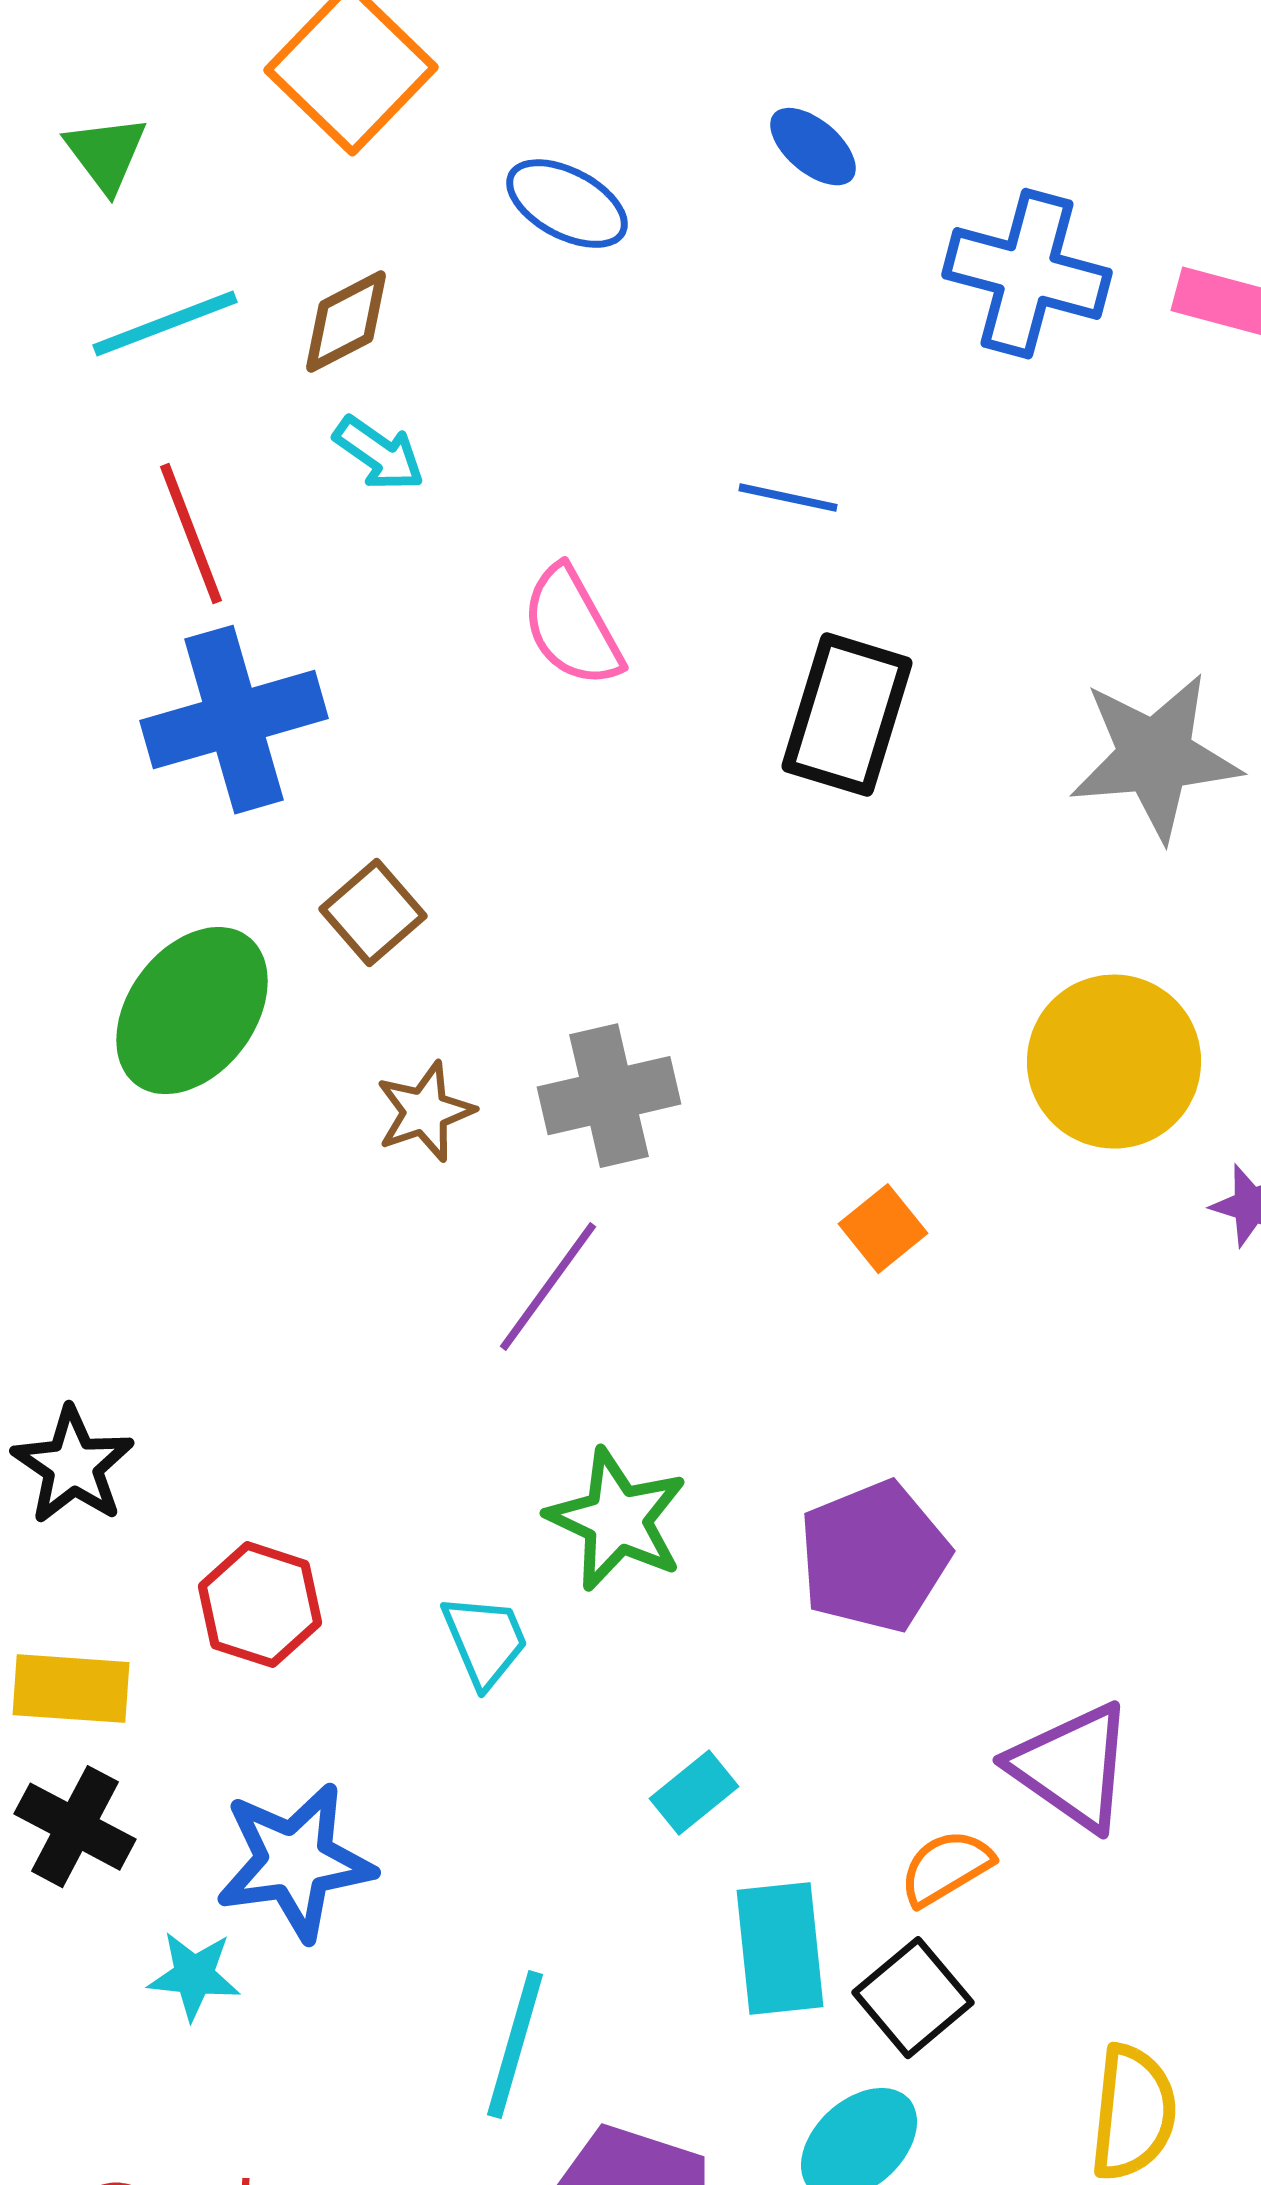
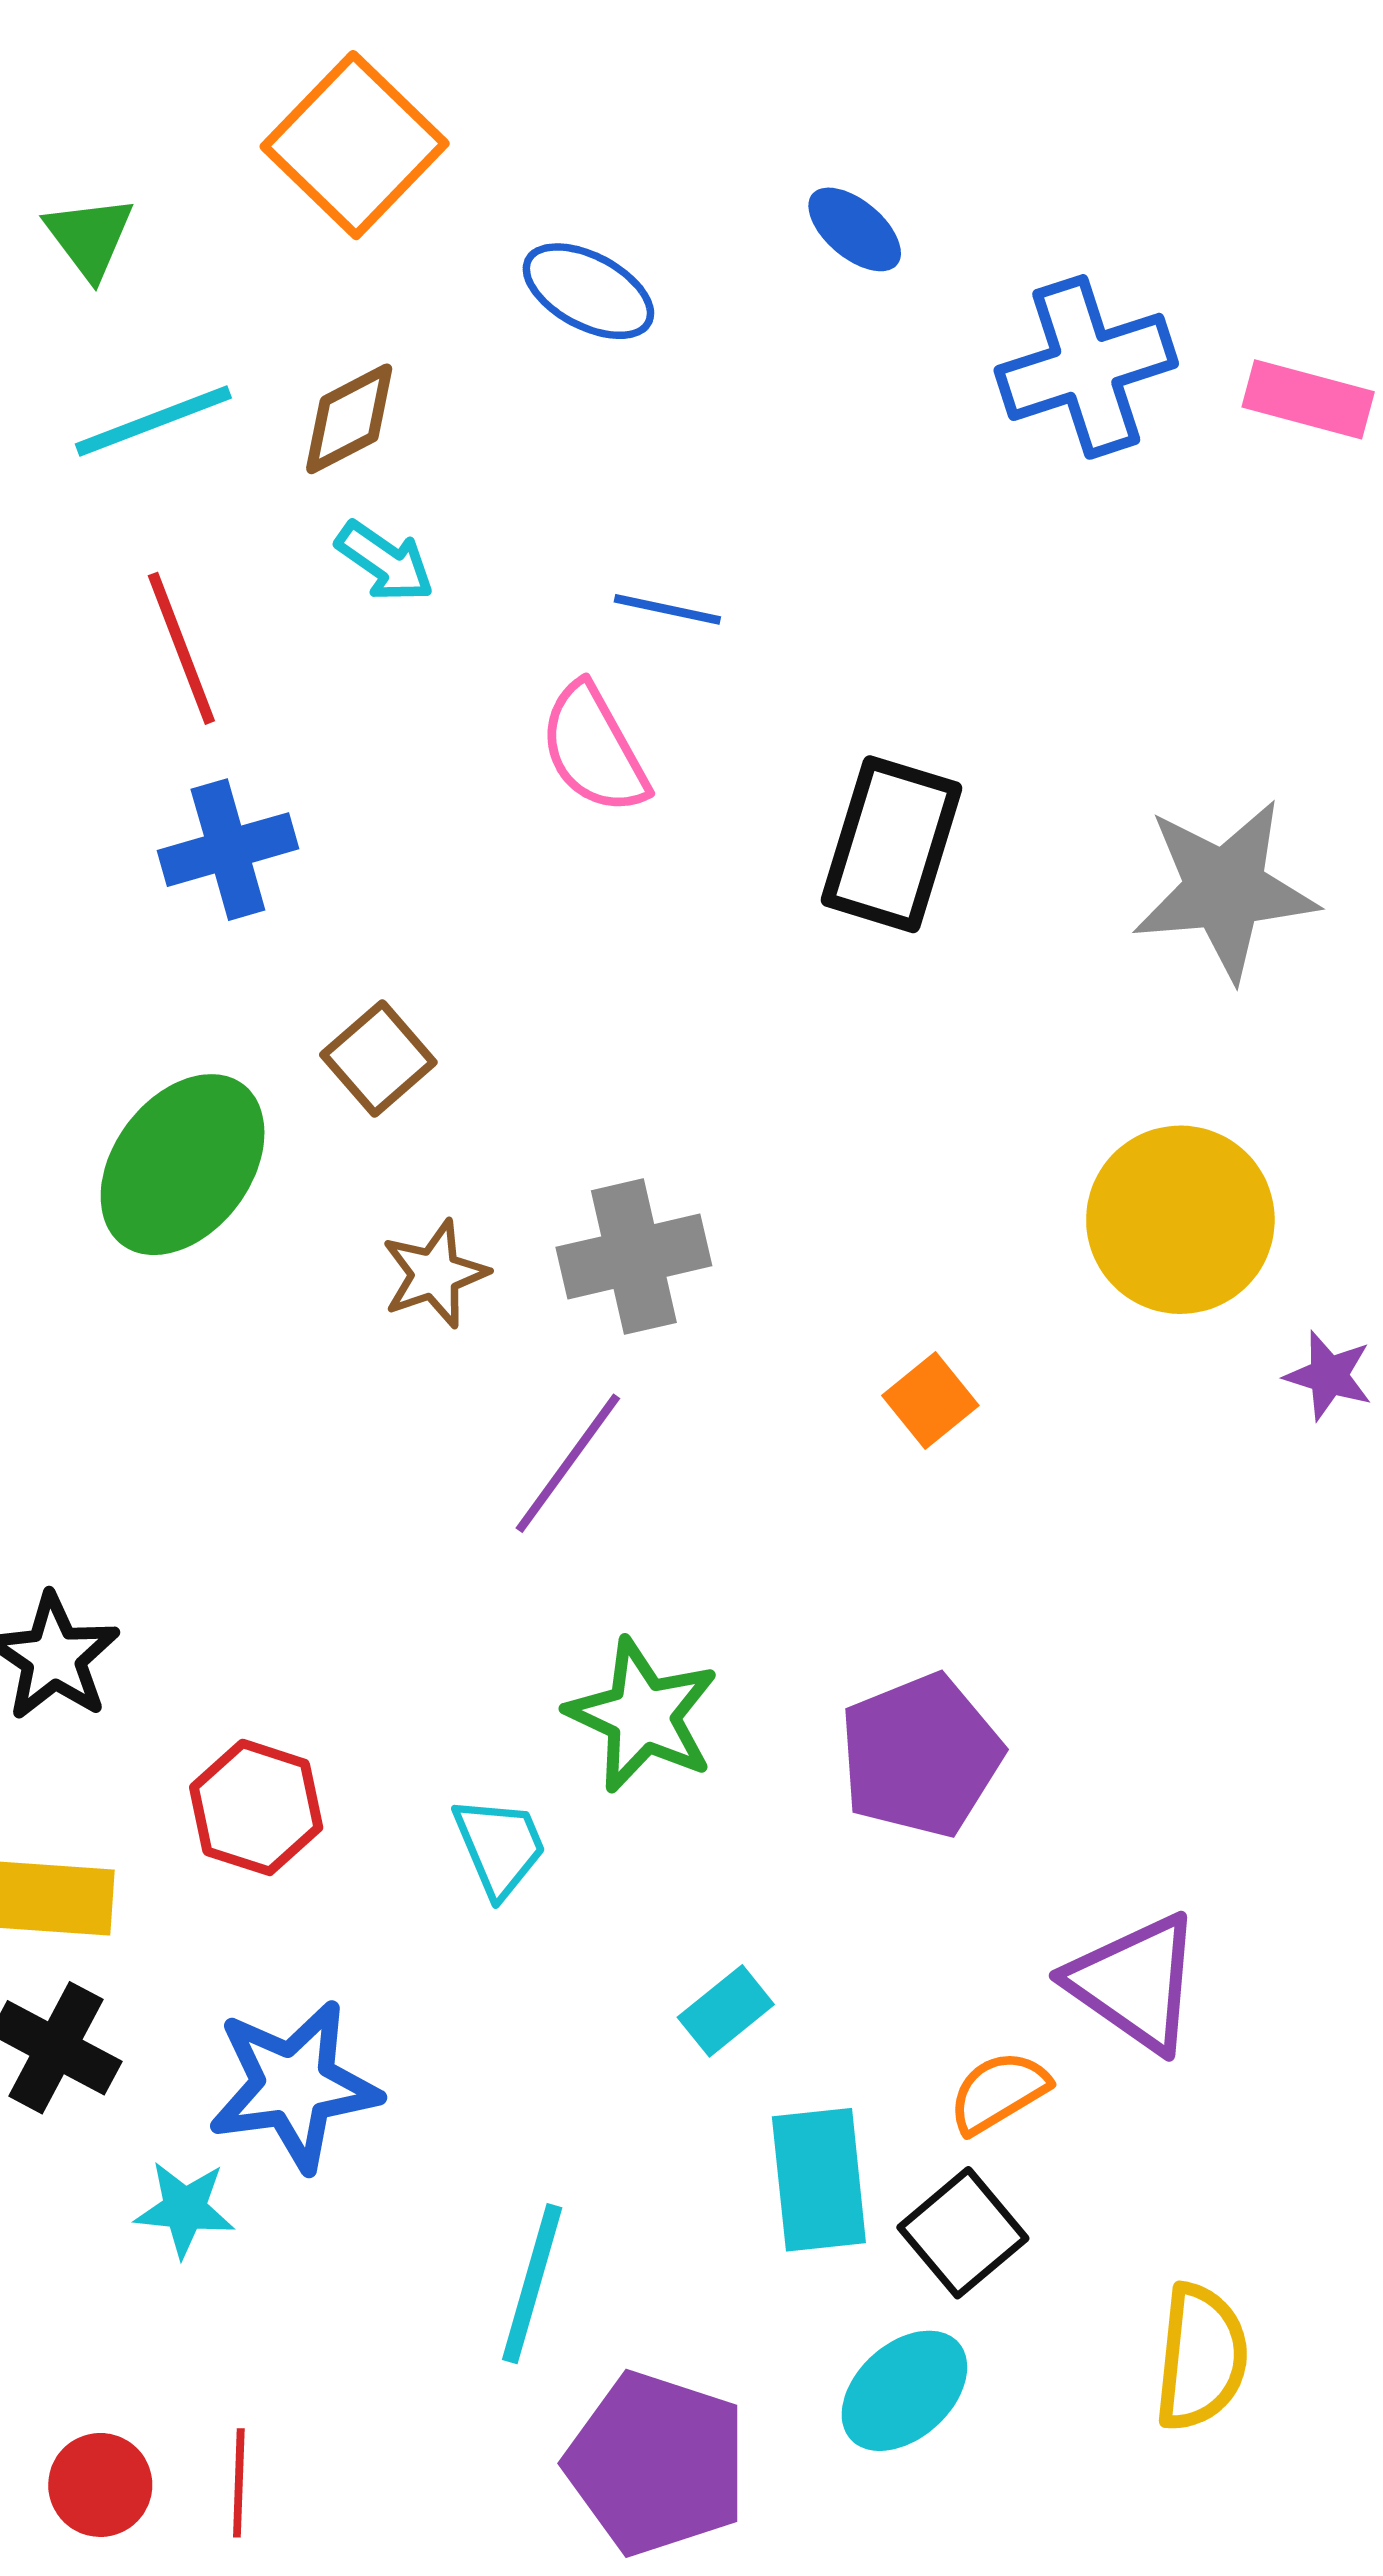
blue cross: (1027, 274) -> (1086, 367), turned -33
blue line: (788, 498) -> (667, 609), moved
blue cross: (234, 720) -> (228, 850), size x0.7

